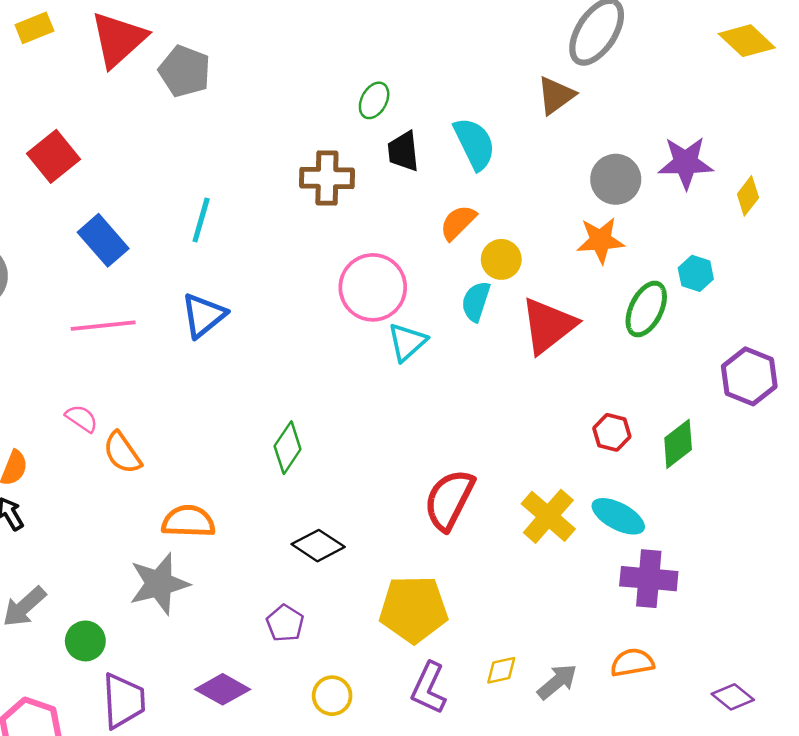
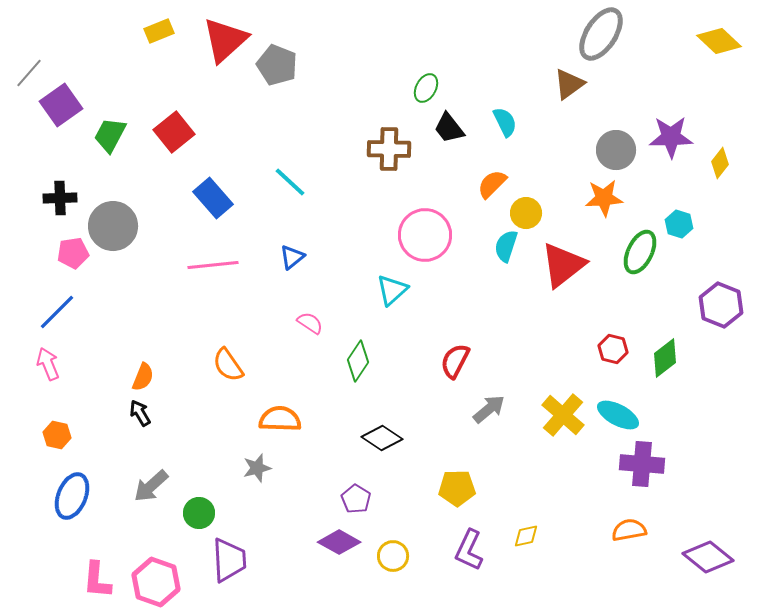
cyan semicircle: (475, 144) -> (505, 122), size x0.7
black trapezoid: (403, 151) -> (449, 128), turned -32
cyan line: (201, 220) -> (290, 182), turned -63
blue triangle: (204, 315) -> (292, 257), size x0.7
cyan triangle: (407, 342) -> (392, 290), moved
pink semicircle: (82, 418) -> (310, 323), moved
red semicircle: (449, 500) -> (455, 361), moved, size x0.7
gray star: (159, 584) -> (257, 468), size x0.6
yellow pentagon: (413, 609) -> (457, 488), size x0.7
gray arrow: (557, 682) -> (489, 409), moved
purple diamond: (223, 689) -> (339, 542), moved
purple diamond: (733, 697) -> (708, 557), size x1.5

